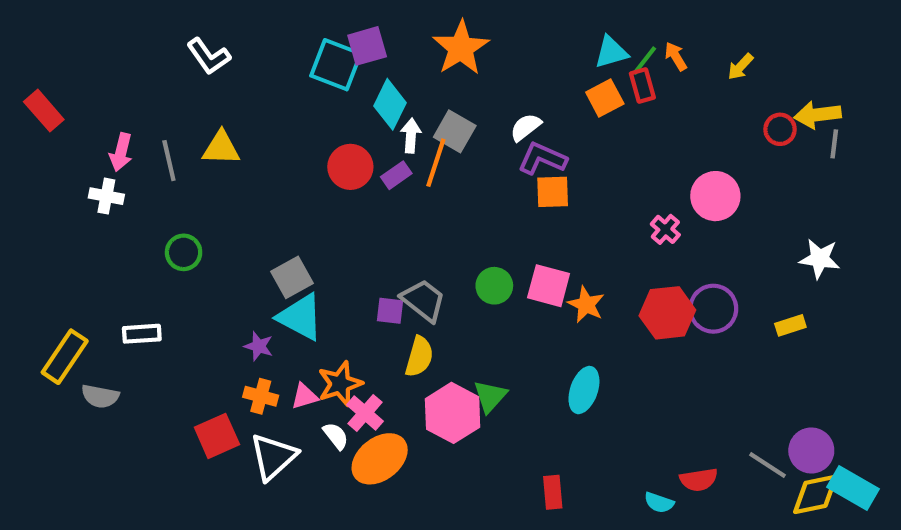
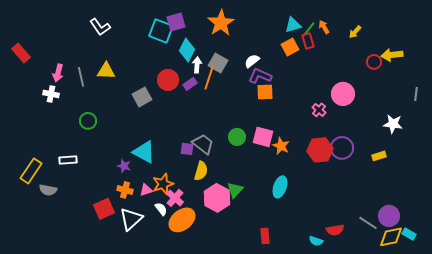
gray line: (834, 144) -> (416, 94), moved
gray square: (292, 277) -> (142, 97), moved
cyan rectangle: (853, 488) -> (409, 234), size x0.6

